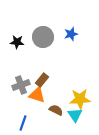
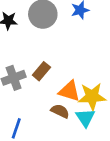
orange triangle: (37, 95) -> (69, 91), moved

